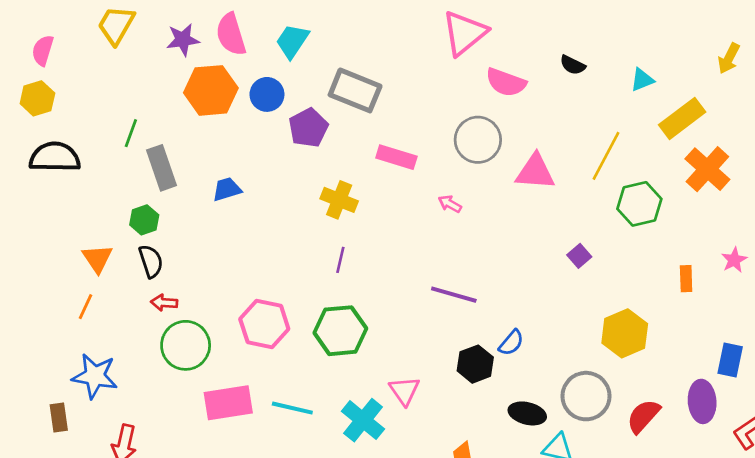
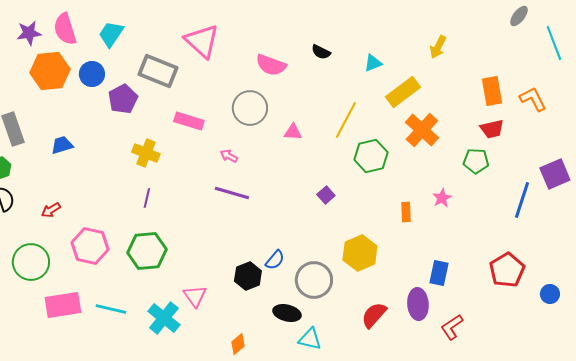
pink triangle: (465, 33) -> (202, 41), moved, turned -39
pink triangle: (535, 172) -> (293, 132), size x0.6
purple line: (454, 295) -> (232, 193), moved
red arrow: (164, 303) -> (51, 210), moved, turned -36
gray circle: (586, 396) -> (314, 280), moved

